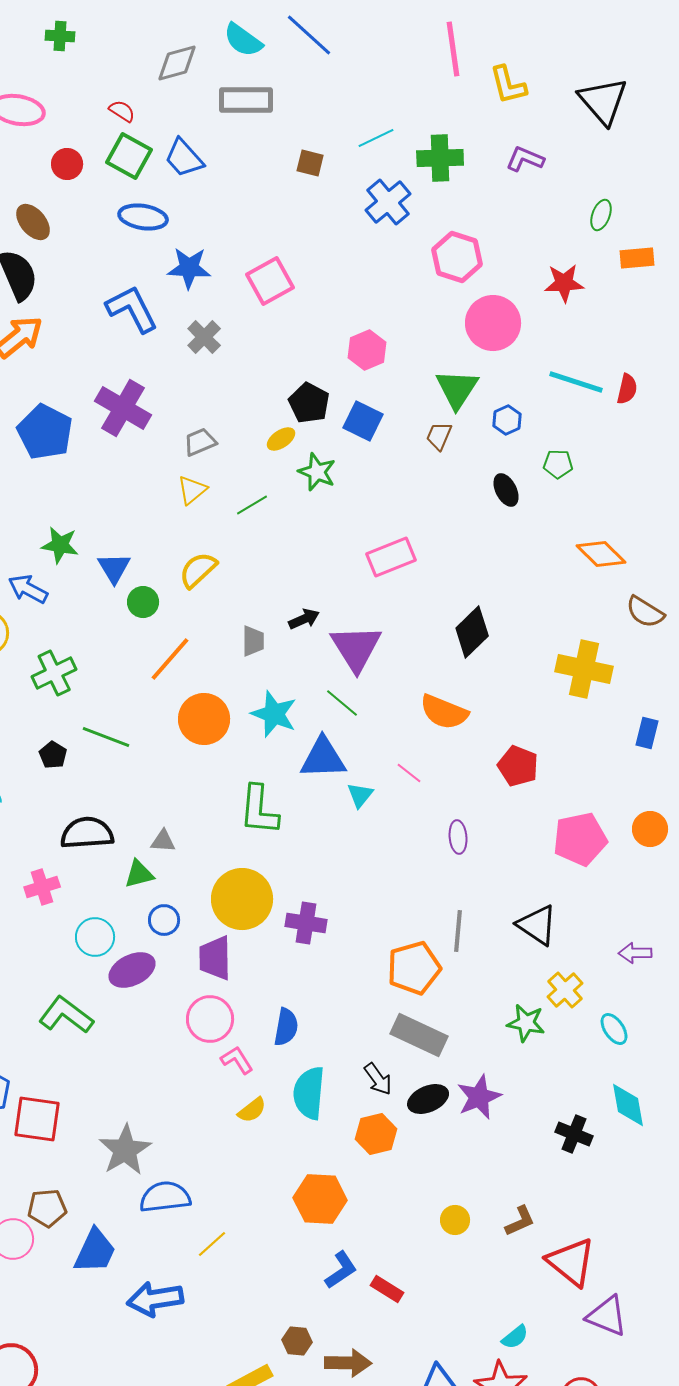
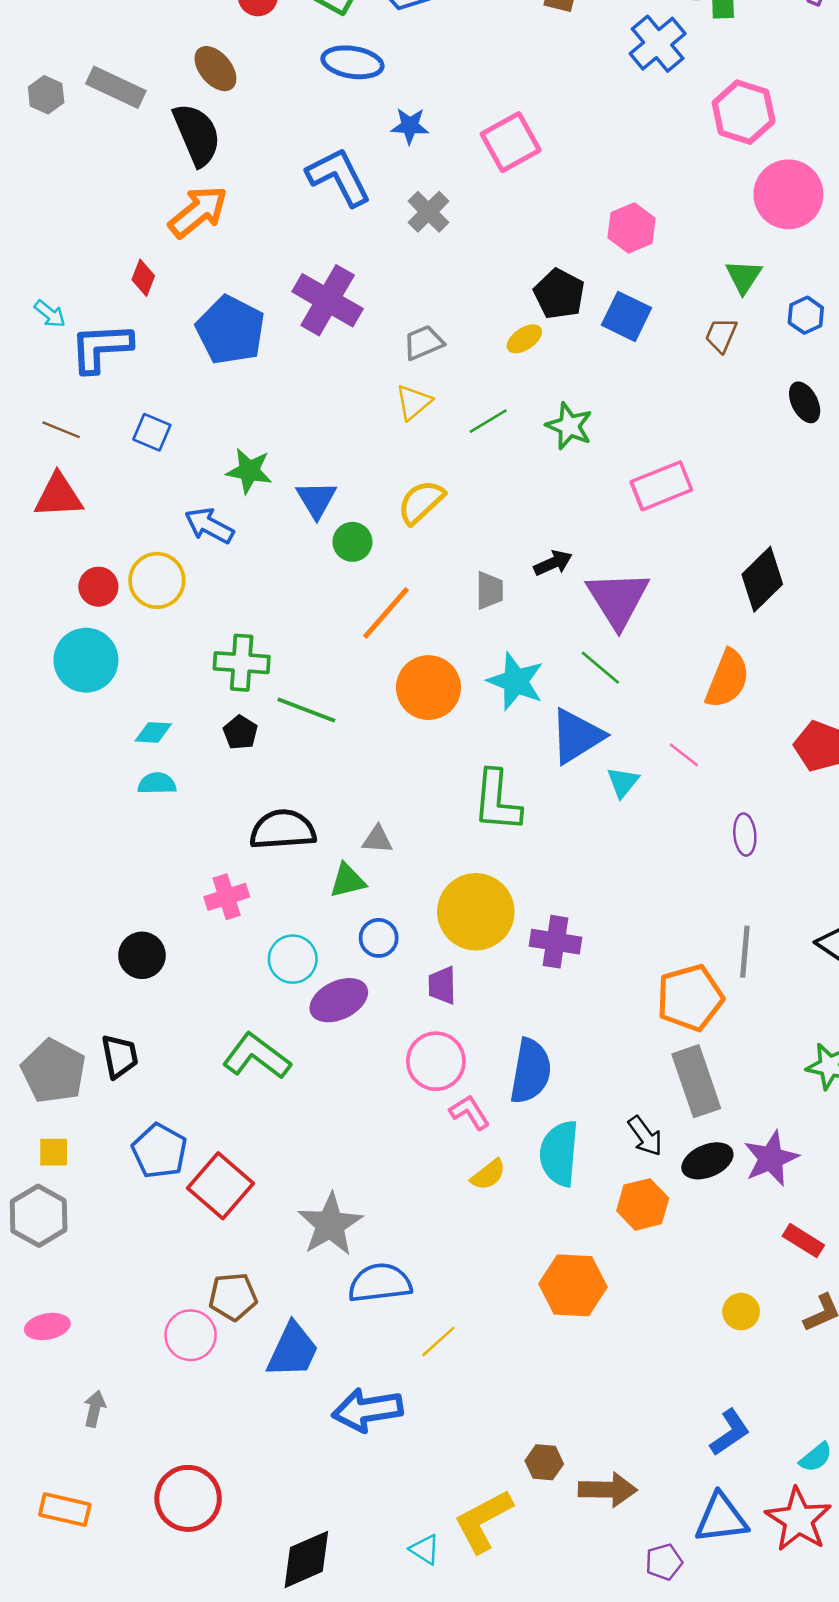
blue star: (189, 268) -> (410, 126), size x0.7
green triangle: (457, 389) -> (744, 277), size x0.7
green star: (317, 472) -> (569, 426), moved
green cross: (54, 673) -> (242, 663), moved, turned 30
orange semicircle: (444, 712) -> (727, 679), turned -90
blue triangle: (323, 758) -> (577, 736), turned -30
purple trapezoid: (215, 958) -> (442, 985), size x0.7
blue semicircle: (286, 1027) -> (531, 1071), size x1.4
gray rectangle: (419, 1035) -> (696, 1081), turned 46
red square: (37, 1119) -> (220, 1186), turned 33
blue L-shape: (341, 1270) -> (730, 1432), moved
red rectangle: (387, 1289) -> (803, 1241), moved

